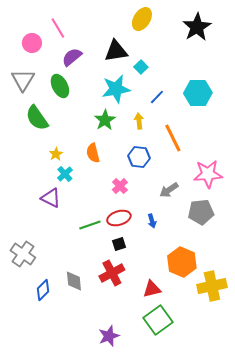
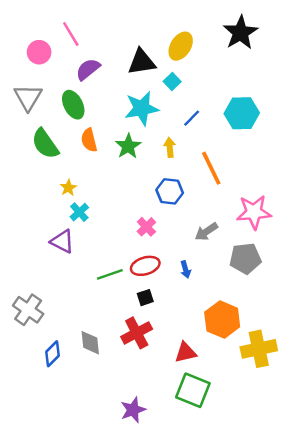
yellow ellipse: (142, 19) -> (181, 46), moved
orange semicircle: (93, 153) -> (89, 140), moved
green square: (158, 320) -> (193, 390), turned -32

